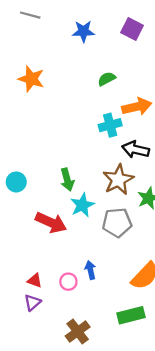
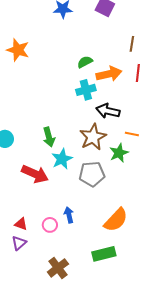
green semicircle: (107, 79) -> (85, 62), moved

